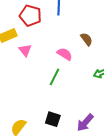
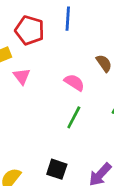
green line: (54, 77) -> (74, 117), moved

